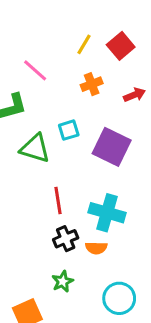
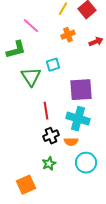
purple square: (112, 147) -> (81, 90), moved, turned -30
green triangle: (35, 148) -> (31, 77), turned 40
cyan circle: (119, 298) -> (86, 163), moved

